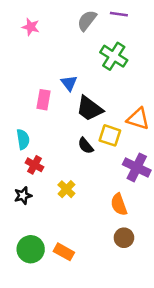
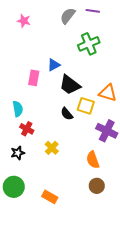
green cross: (114, 56) -> (89, 44), turned 35
blue triangle: (69, 83) -> (54, 65), turned 40
green circle: (31, 249) -> (14, 187), moved

